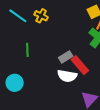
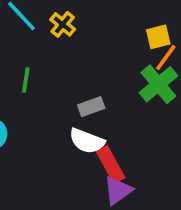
red rectangle: (80, 65) -> (111, 165), moved

